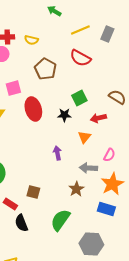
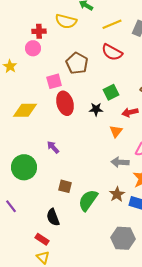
yellow semicircle: (31, 40) -> (66, 21), moved, size x1.5
pink square: (13, 88) -> (54, 81), moved
purple arrow: (57, 153) -> (53, 147), moved, turned -32
brown star: (76, 189) -> (117, 194), moved
red rectangle: (10, 204) -> (42, 239), moved
green semicircle: (60, 220) -> (88, 200), moved

